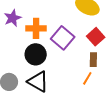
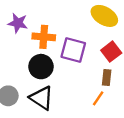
purple star: (13, 18) -> (18, 23), turned 30
purple square: (63, 38) -> (73, 50), turned -30

